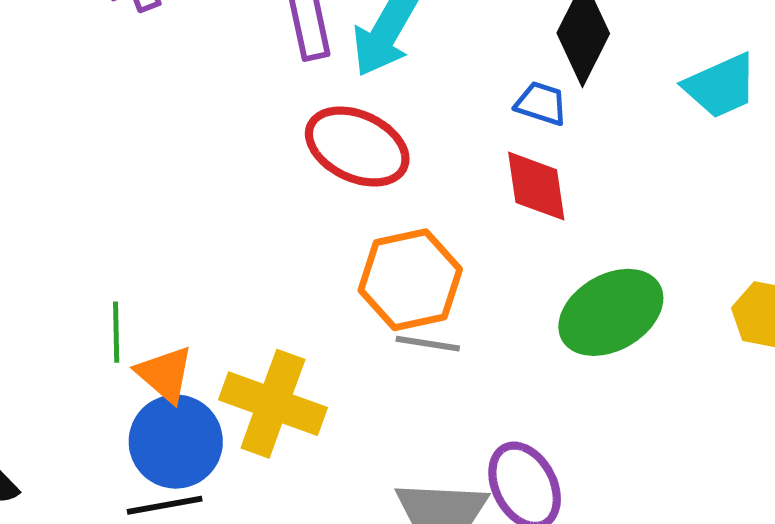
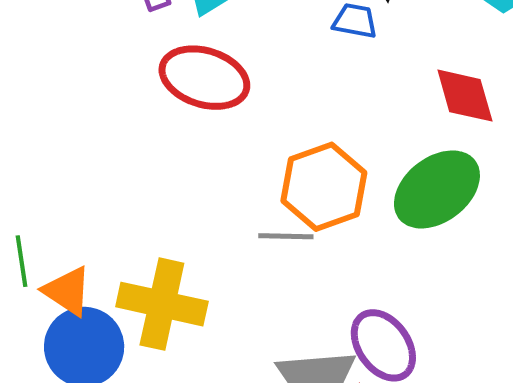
red diamond: (536, 186) -> (465, 96), moved
orange hexagon: (410, 280) -> (324, 187), moved

